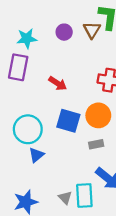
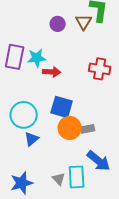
cyan star: (27, 38) -> (37, 58), moved
red arrow: (58, 83) -> (52, 72), turned -30
orange circle: (98, 115) -> (70, 128), moved

